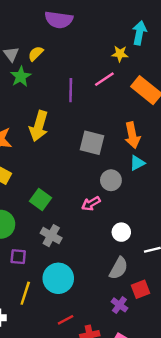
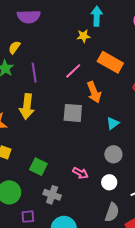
pink line: (104, 79) -> (73, 71), moved
purple line: (71, 90) -> (34, 73), moved
orange arrow: (132, 135) -> (94, 92), moved
gray circle: (111, 180) -> (113, 154), moved
pink arrow: (91, 204) -> (80, 173), moved, turned -112

